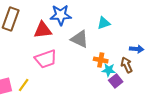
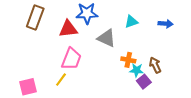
blue arrow: (137, 49) -> (166, 24), moved
pink trapezoid: (46, 59) -> (71, 59), turned -50
yellow line: (24, 85) -> (61, 80), moved

